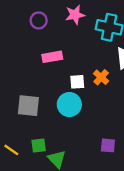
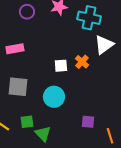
pink rectangle: (52, 57) -> (15, 49), moved
cyan circle: (69, 105) -> (54, 97), moved

